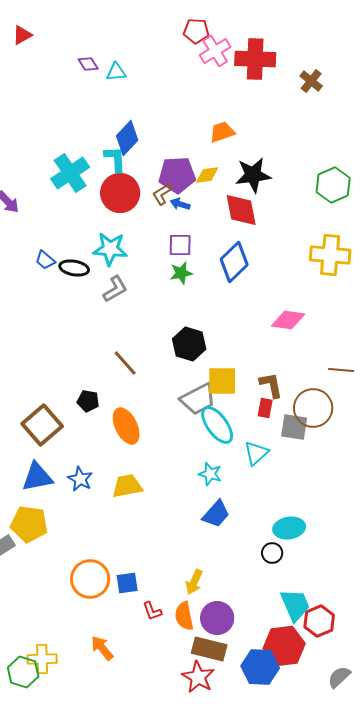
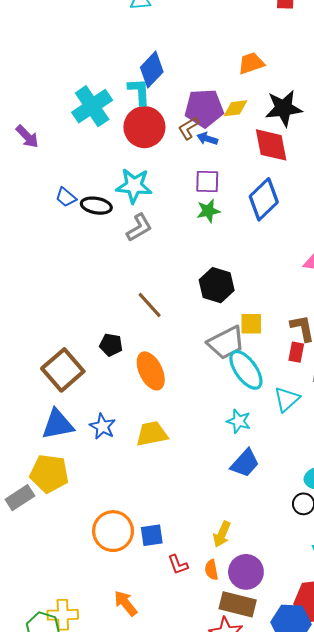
yellow square: (222, 381) -> (251, 324), size x0.7
orange semicircle: (184, 616) -> (211, 570), size x0.7

